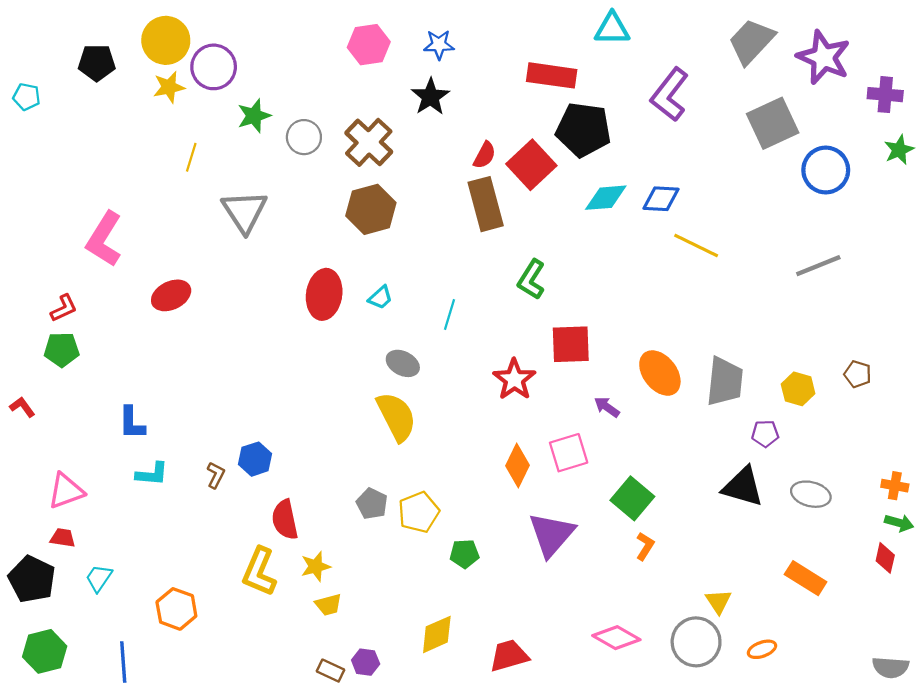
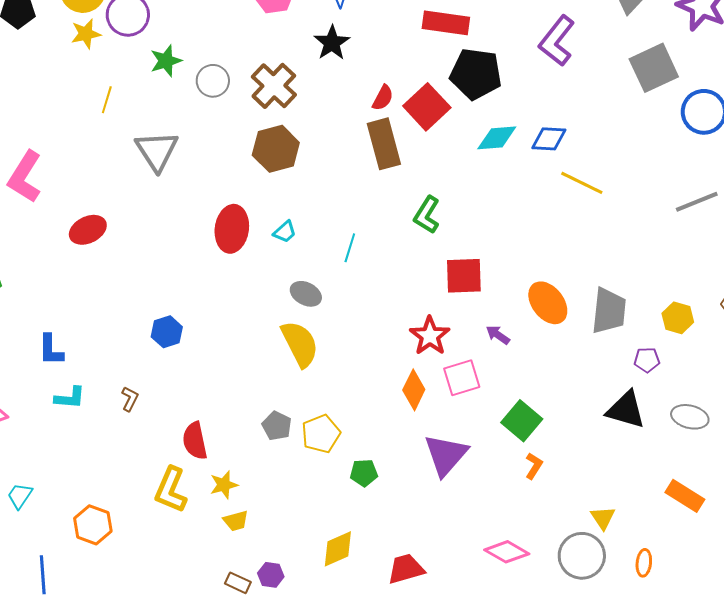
red star: (514, 379) -> (430, 336), moved
blue hexagon: (255, 459) -> (167, 332), moved
orange ellipse: (762, 649) -> (644, 563), turned -64

